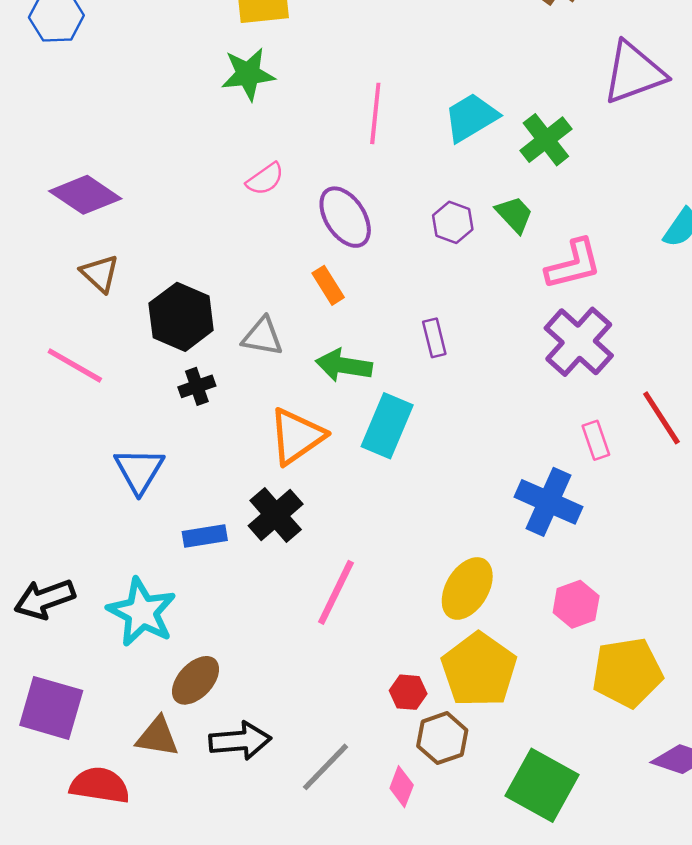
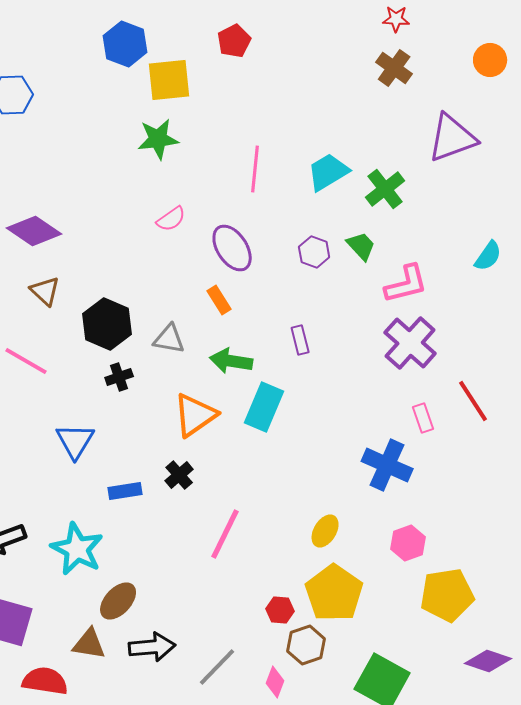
black cross: (276, 515) -> (179, 475), size x0.7
yellow ellipse: (467, 588) -> (325, 531), size x0.7

